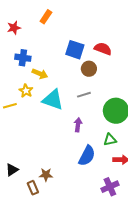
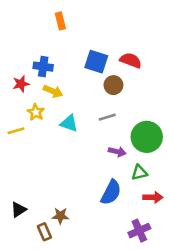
orange rectangle: (46, 17) -> (60, 21), turned -48
red star: (14, 28) -> (21, 84), moved
blue cross: (23, 58) -> (43, 67), moved
cyan triangle: (53, 100) -> (69, 123), size x0.7
purple arrow: (78, 125) -> (117, 152), moved, turned 96

